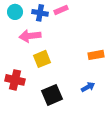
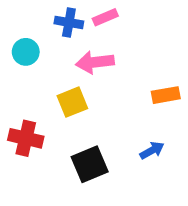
cyan circle: (15, 12) -> (26, 52), moved
pink arrow: (30, 36) -> (95, 62), moved

